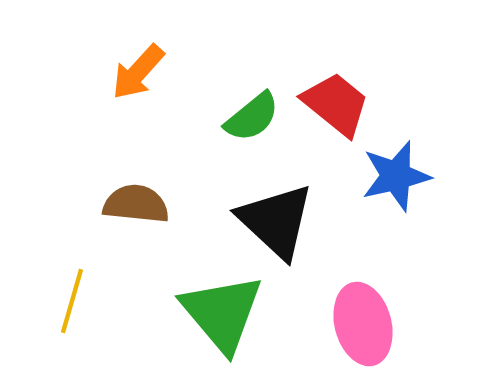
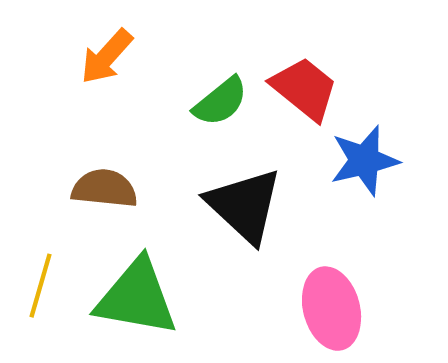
green triangle: (222, 313) -> (137, 298), moved, turned -40

